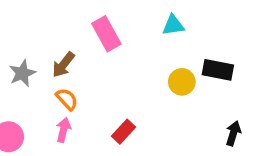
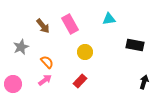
brown arrow: (63, 65) -> (43, 26), moved, turned -77
yellow circle: (182, 82) -> (85, 52), moved
pink arrow: (63, 130) -> (45, 80), turned 40

